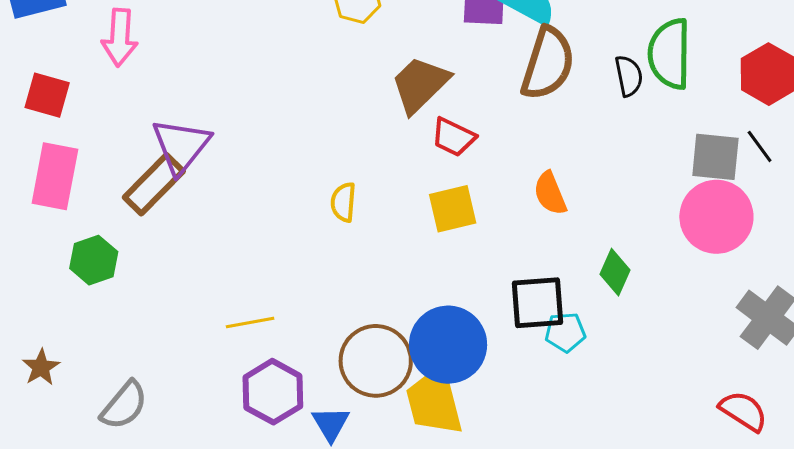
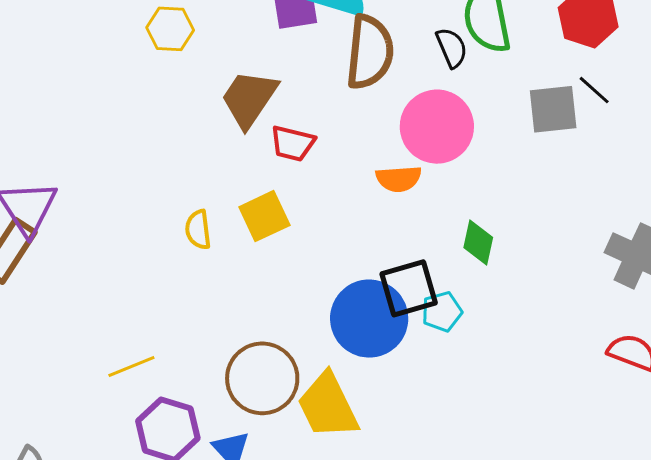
orange semicircle: (550, 193) -> (399, 179), turned -60
yellow square: (453, 209) -> (264, 216), moved
pink circle: (716, 217) -> (437, 127), moved
blue circle: (448, 345) -> (369, 319), moved

